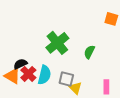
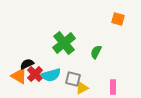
cyan semicircle: (44, 75) -> (51, 75), turned 60
yellow triangle: (75, 88) -> (82, 88), turned 48

